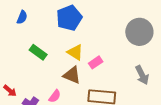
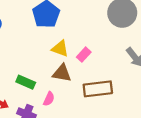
green rectangle: (38, 52) -> (26, 82), moved

